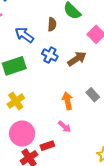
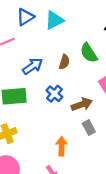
blue arrow: (24, 35) -> (33, 66), turned 96
gray rectangle: (93, 95) -> (89, 128), moved

